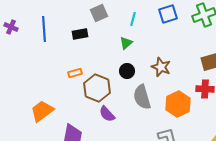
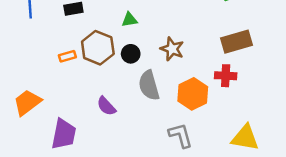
green triangle: (126, 43) -> (129, 20), turned 32
brown hexagon: (97, 88) -> (98, 48), moved

